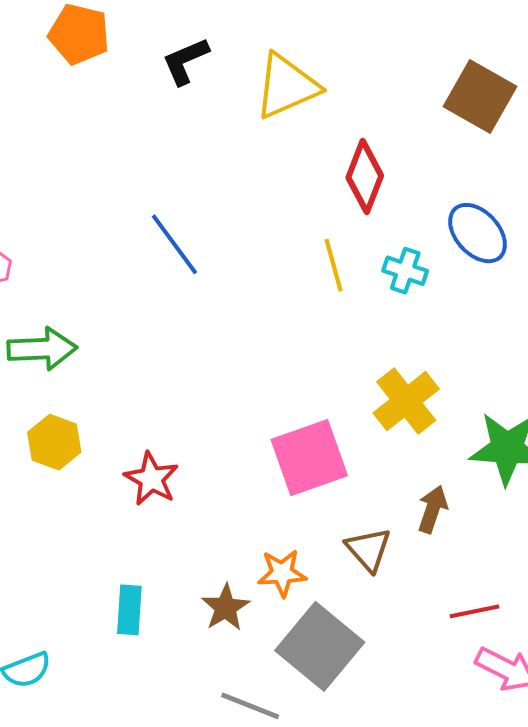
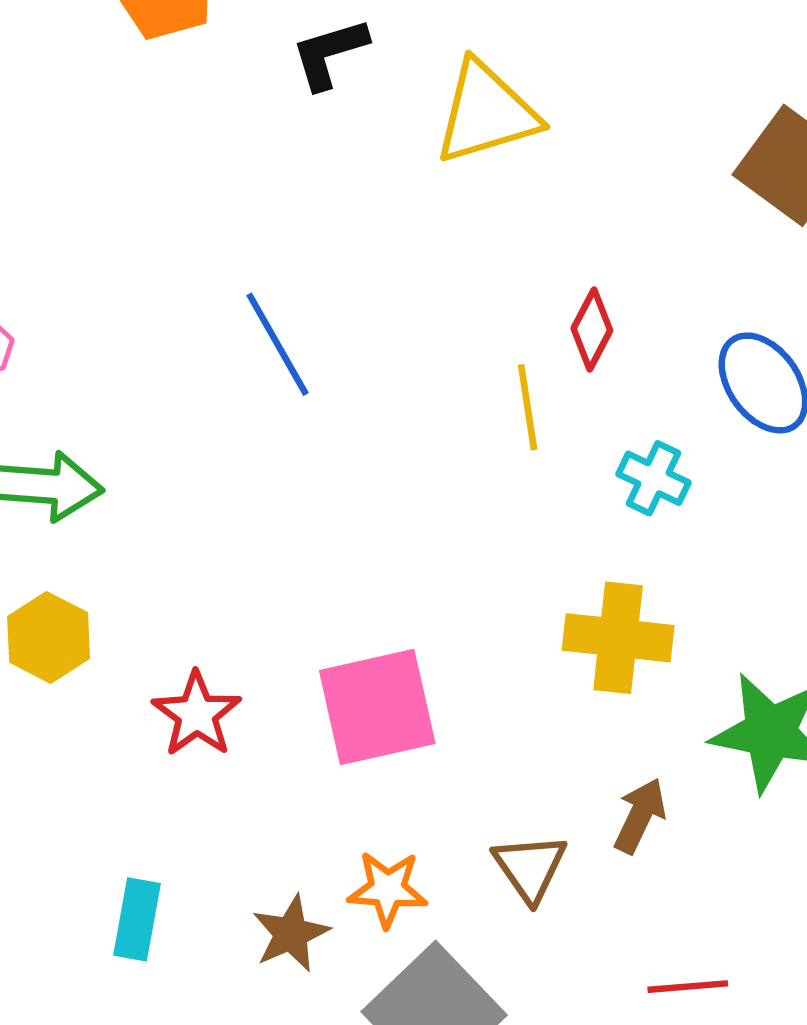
red diamond: (365, 177) -> (592, 329), moved, size x0.7
cyan cross: (405, 271) -> (653, 478), moved
yellow cross: (406, 401) -> (618, 638), turned 38
pink square: (309, 458) -> (377, 707), moved

